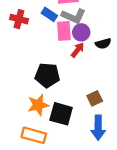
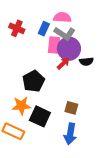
blue rectangle: (49, 14) -> (44, 29), turned 72
purple circle: (81, 32) -> (69, 49), size x1.5
black pentagon: (47, 75) -> (33, 81), turned 30
brown square: (95, 98) -> (71, 108), turned 32

